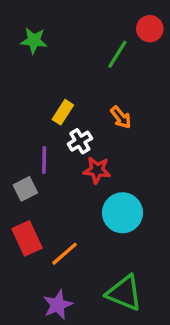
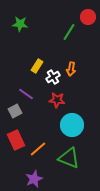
orange arrow: (121, 117) -> (71, 69), turned 48
white cross: (80, 141) -> (53, 77), moved
purple line: (44, 160) -> (26, 94), turned -56
green triangle: (124, 293) -> (69, 158), moved

